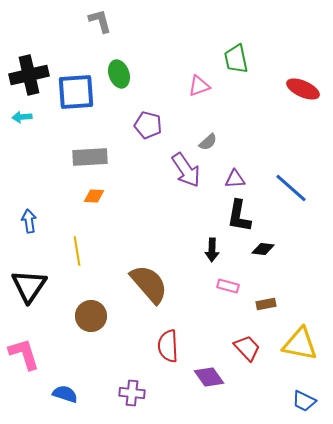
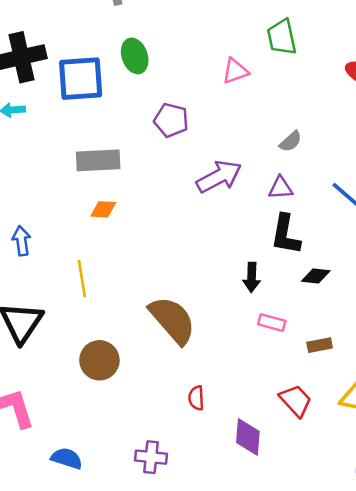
gray semicircle: (208, 142) -> (291, 141), moved
purple arrow: (186, 170) -> (219, 177), turned -84
red semicircle: (168, 346) -> (196, 398), size x0.6
purple diamond: (209, 377) -> (248, 437), turned 40

